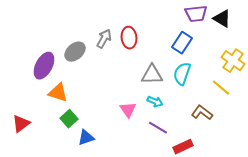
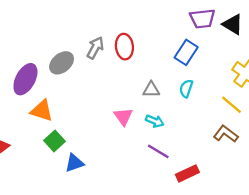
cyan semicircle: (182, 74) -> (186, 88), size x0.7
gray triangle: (152, 75) -> (151, 90), size x0.7
pink triangle: (128, 110) -> (123, 116), moved
brown L-shape: (202, 113) -> (226, 134), moved

